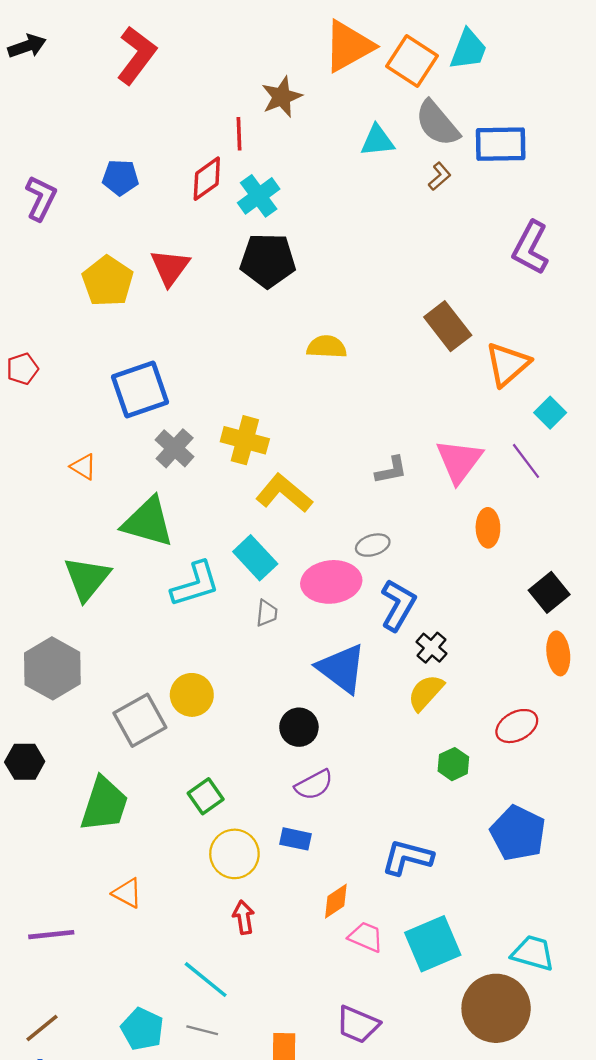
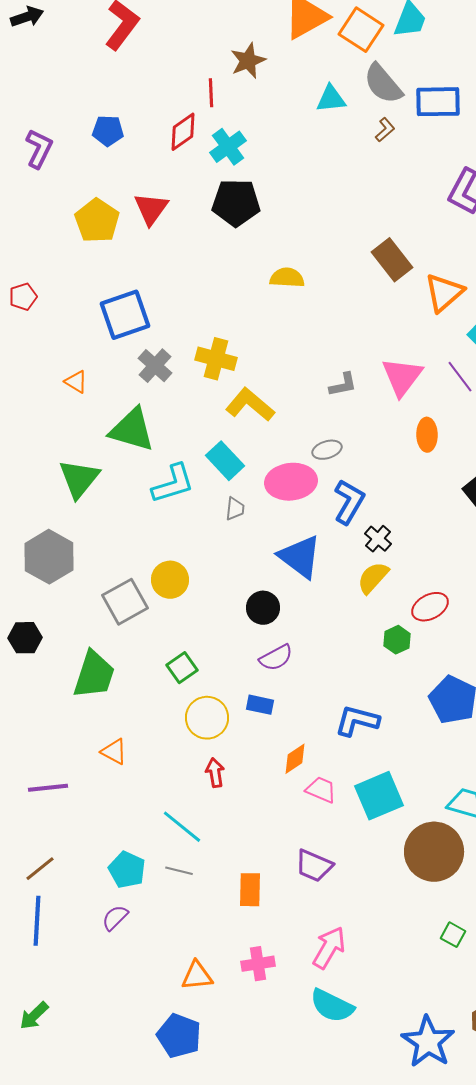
red ellipse: (517, 726) -> (430, 607), moved

